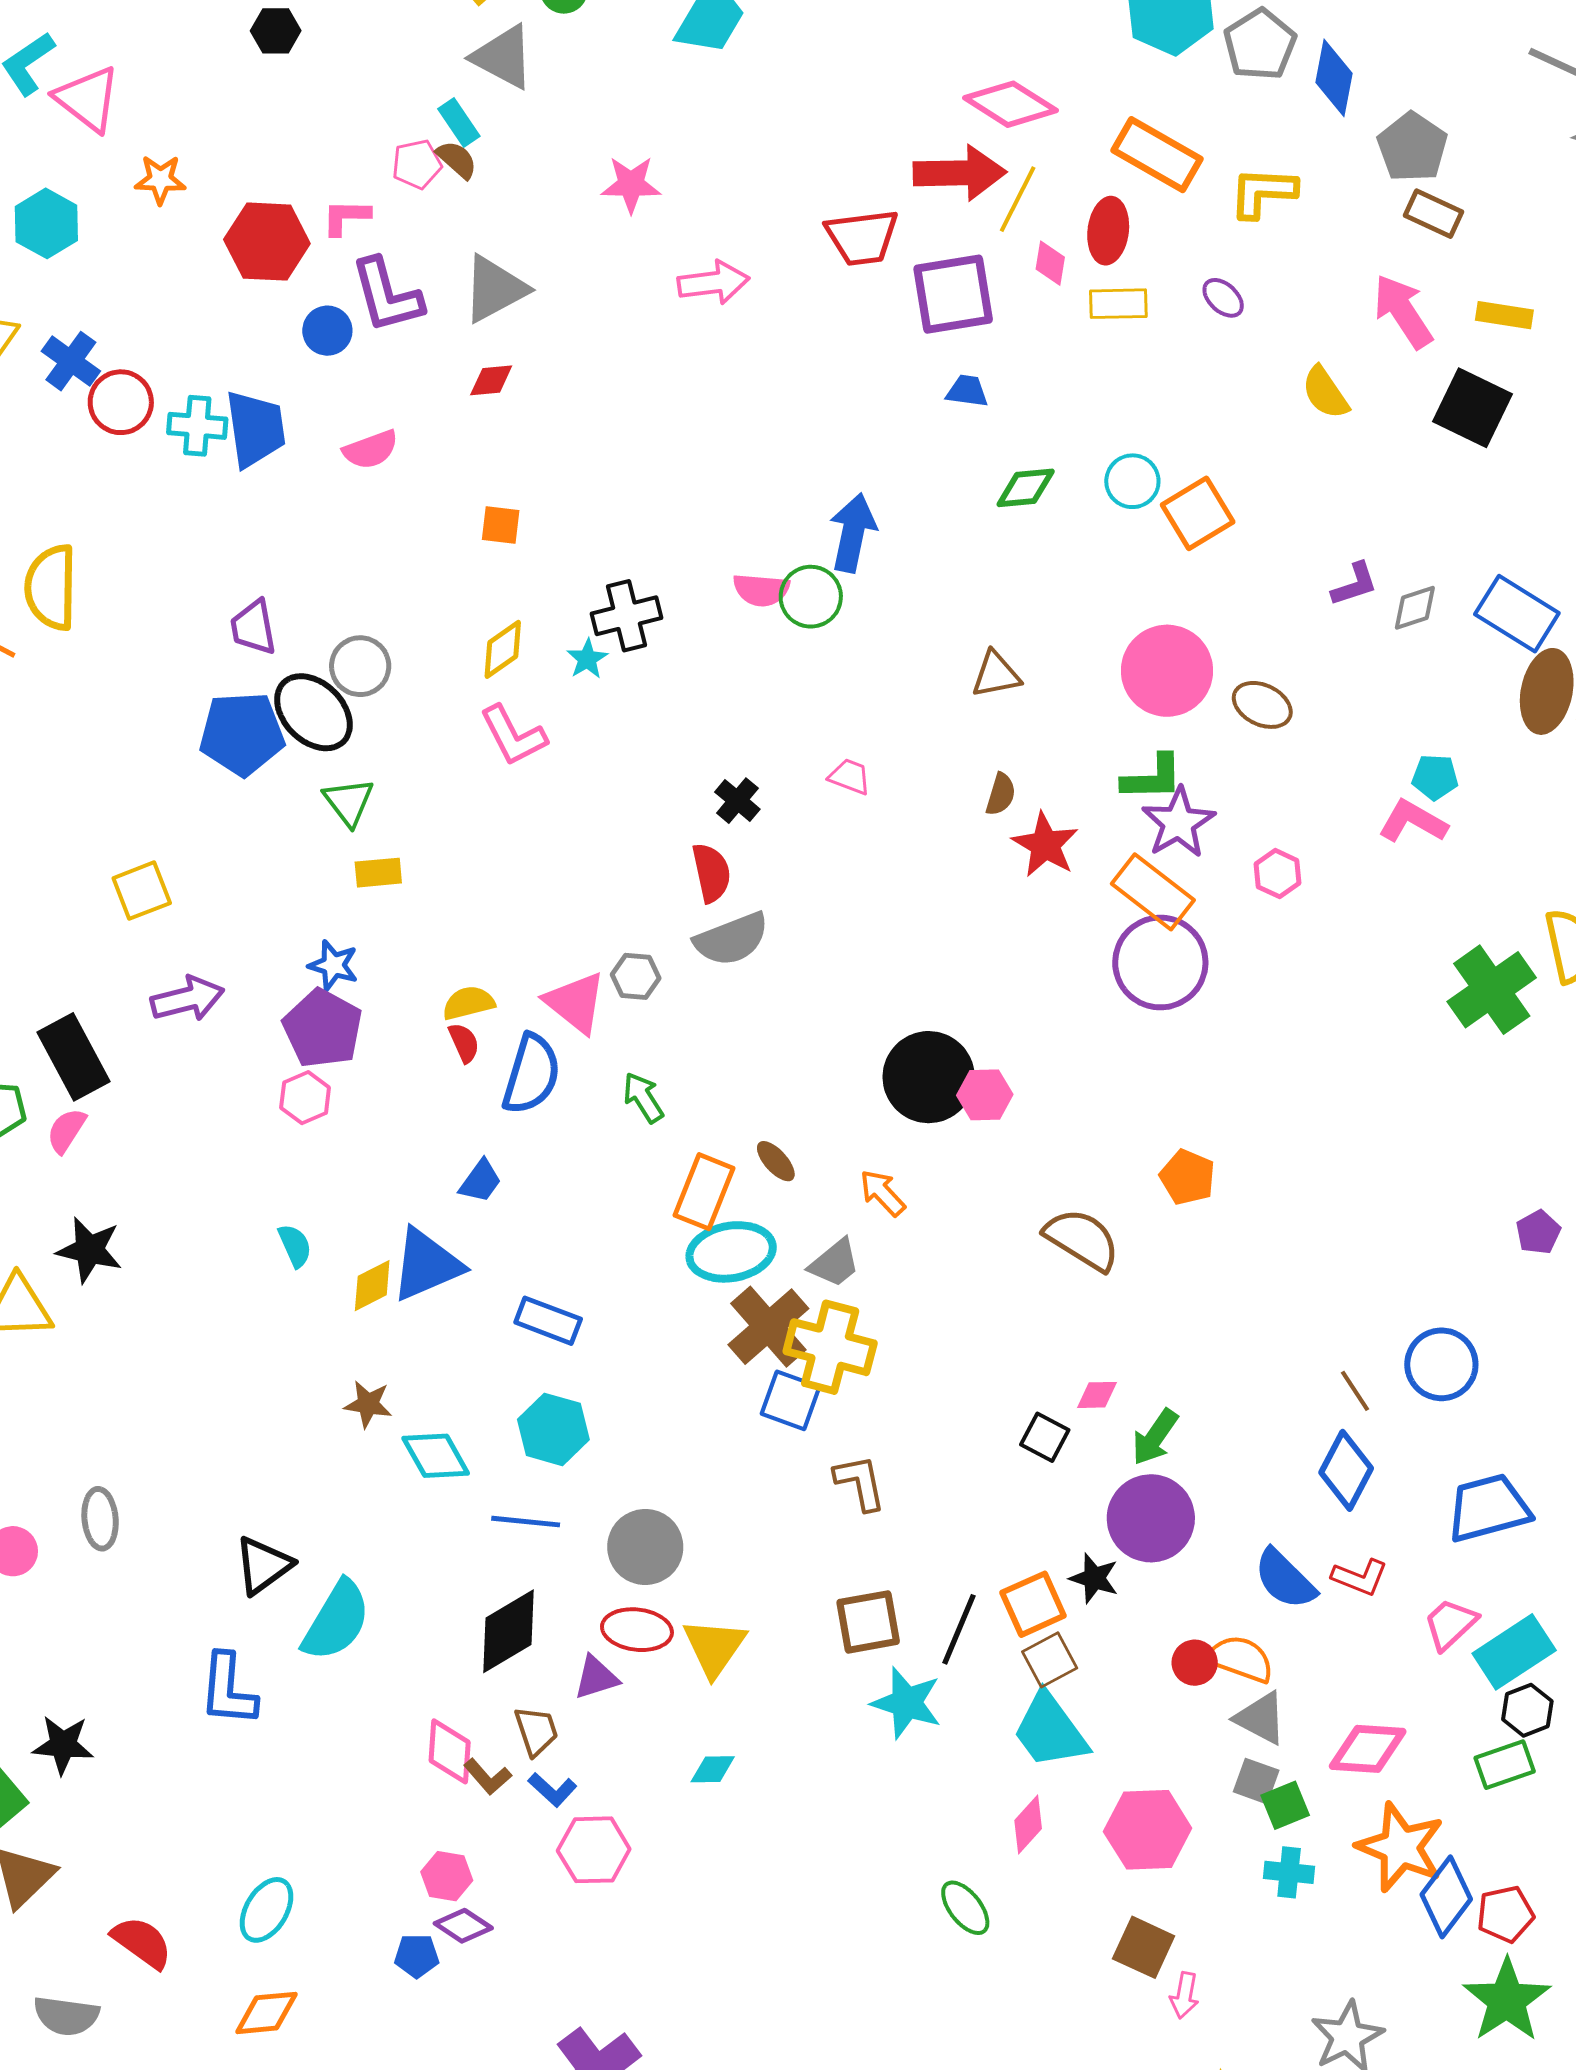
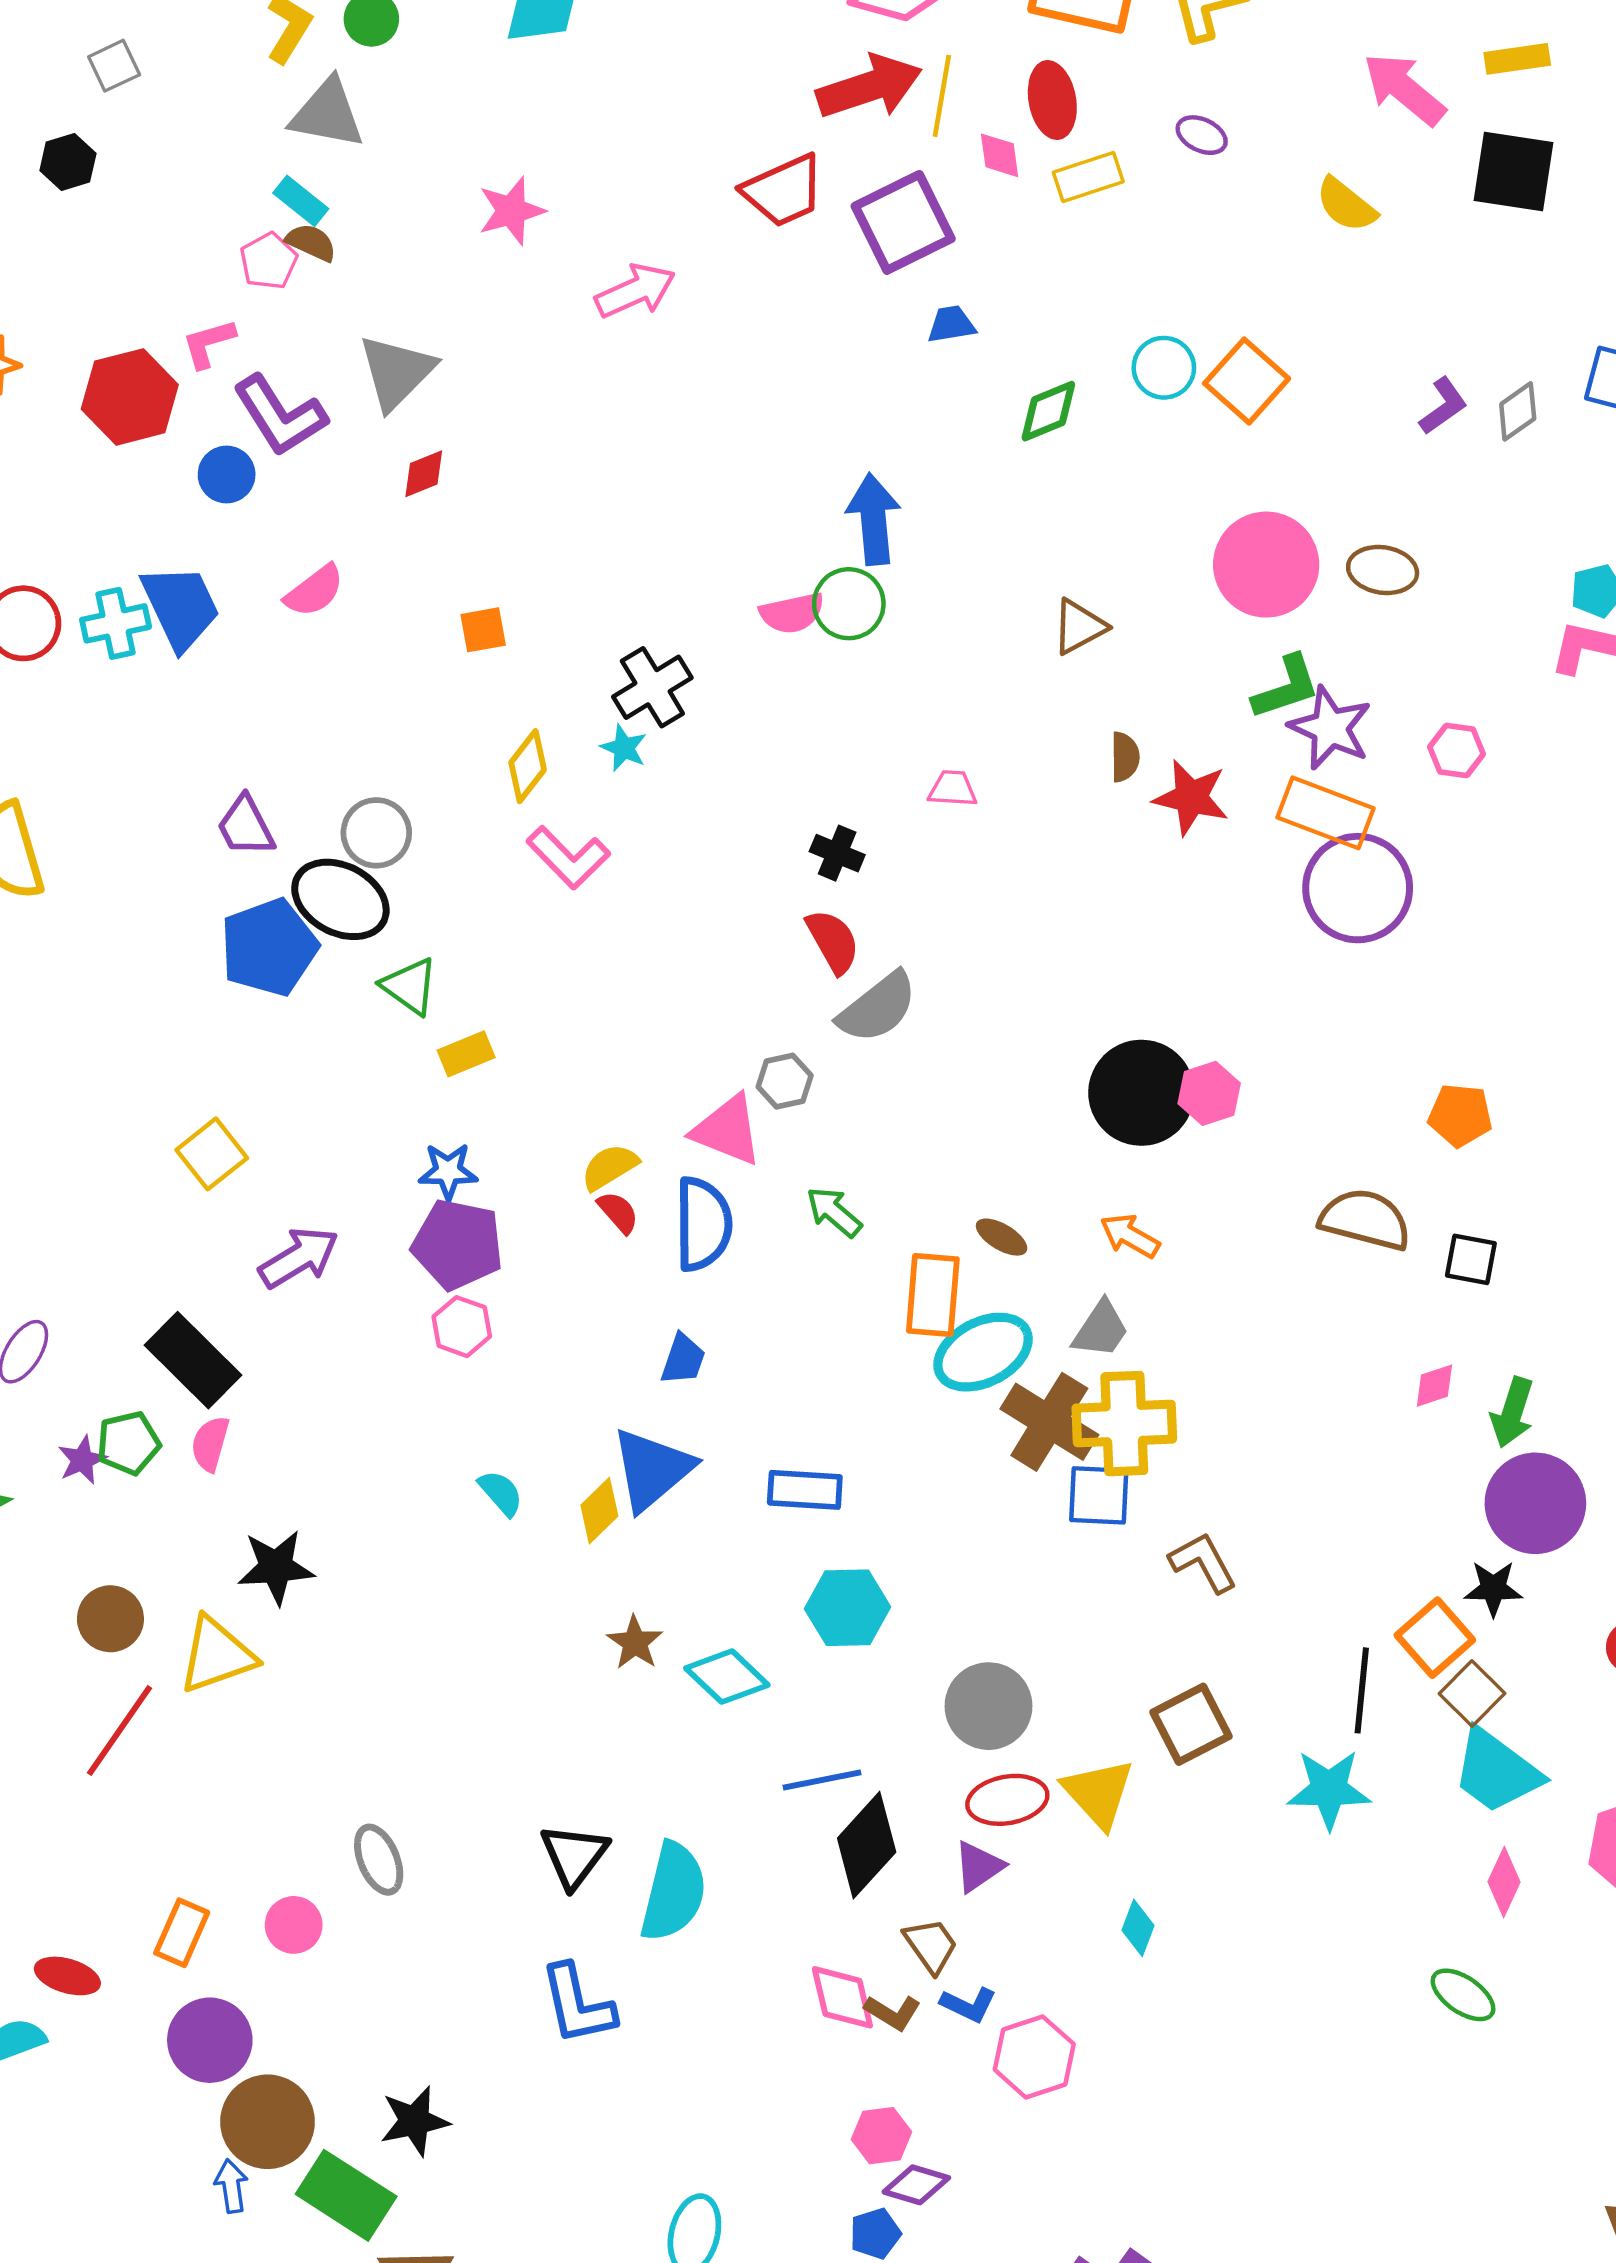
brown star: (368, 1404) -> (635, 1643), turned -30
black square: (1045, 1437) -> (1471, 1259), moved
blue line: (526, 1522) -> (822, 1780), moved
brown square: (868, 1622) -> (1191, 1724), moved
cyan diamond: (713, 1769) -> (1138, 1928), turned -51

